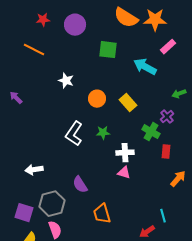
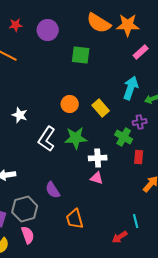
cyan arrow: (145, 67) -> (131, 88), moved, turned 80
white star: (66, 81) -> (20, 115), moved
purple cross: (167, 117) -> (140, 122), turned 32
green star: (103, 133) -> (76, 138), size x1.6

